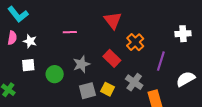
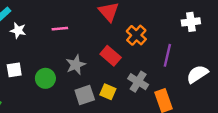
white star: (30, 41) -> (18, 31), moved

